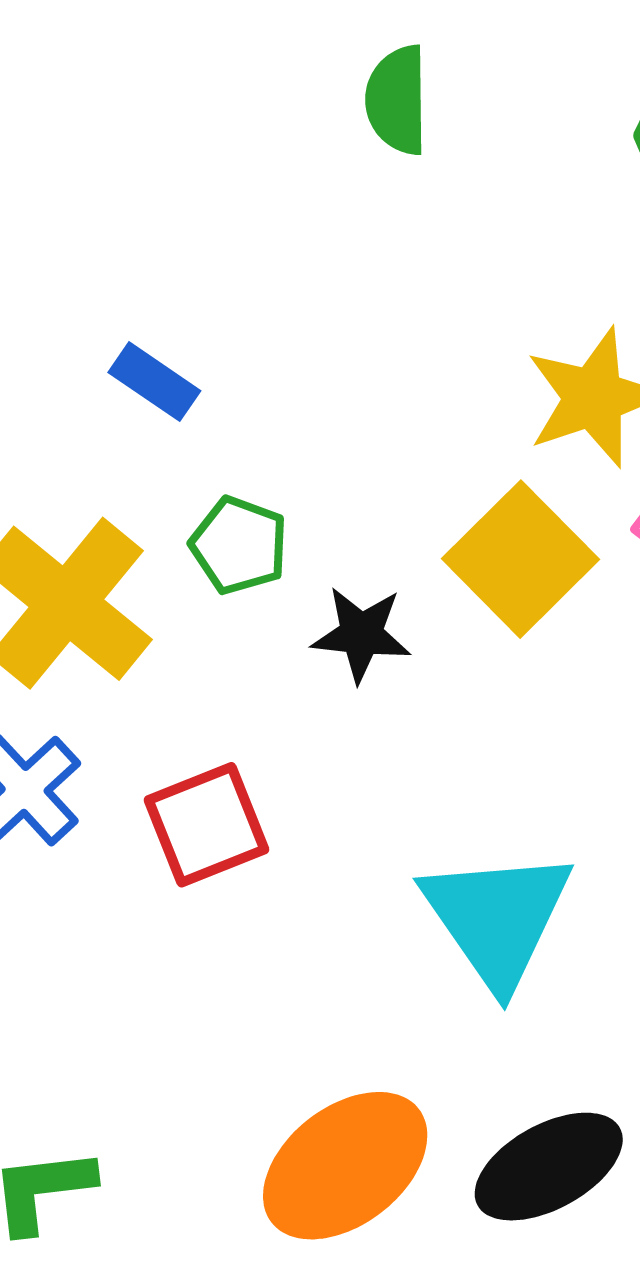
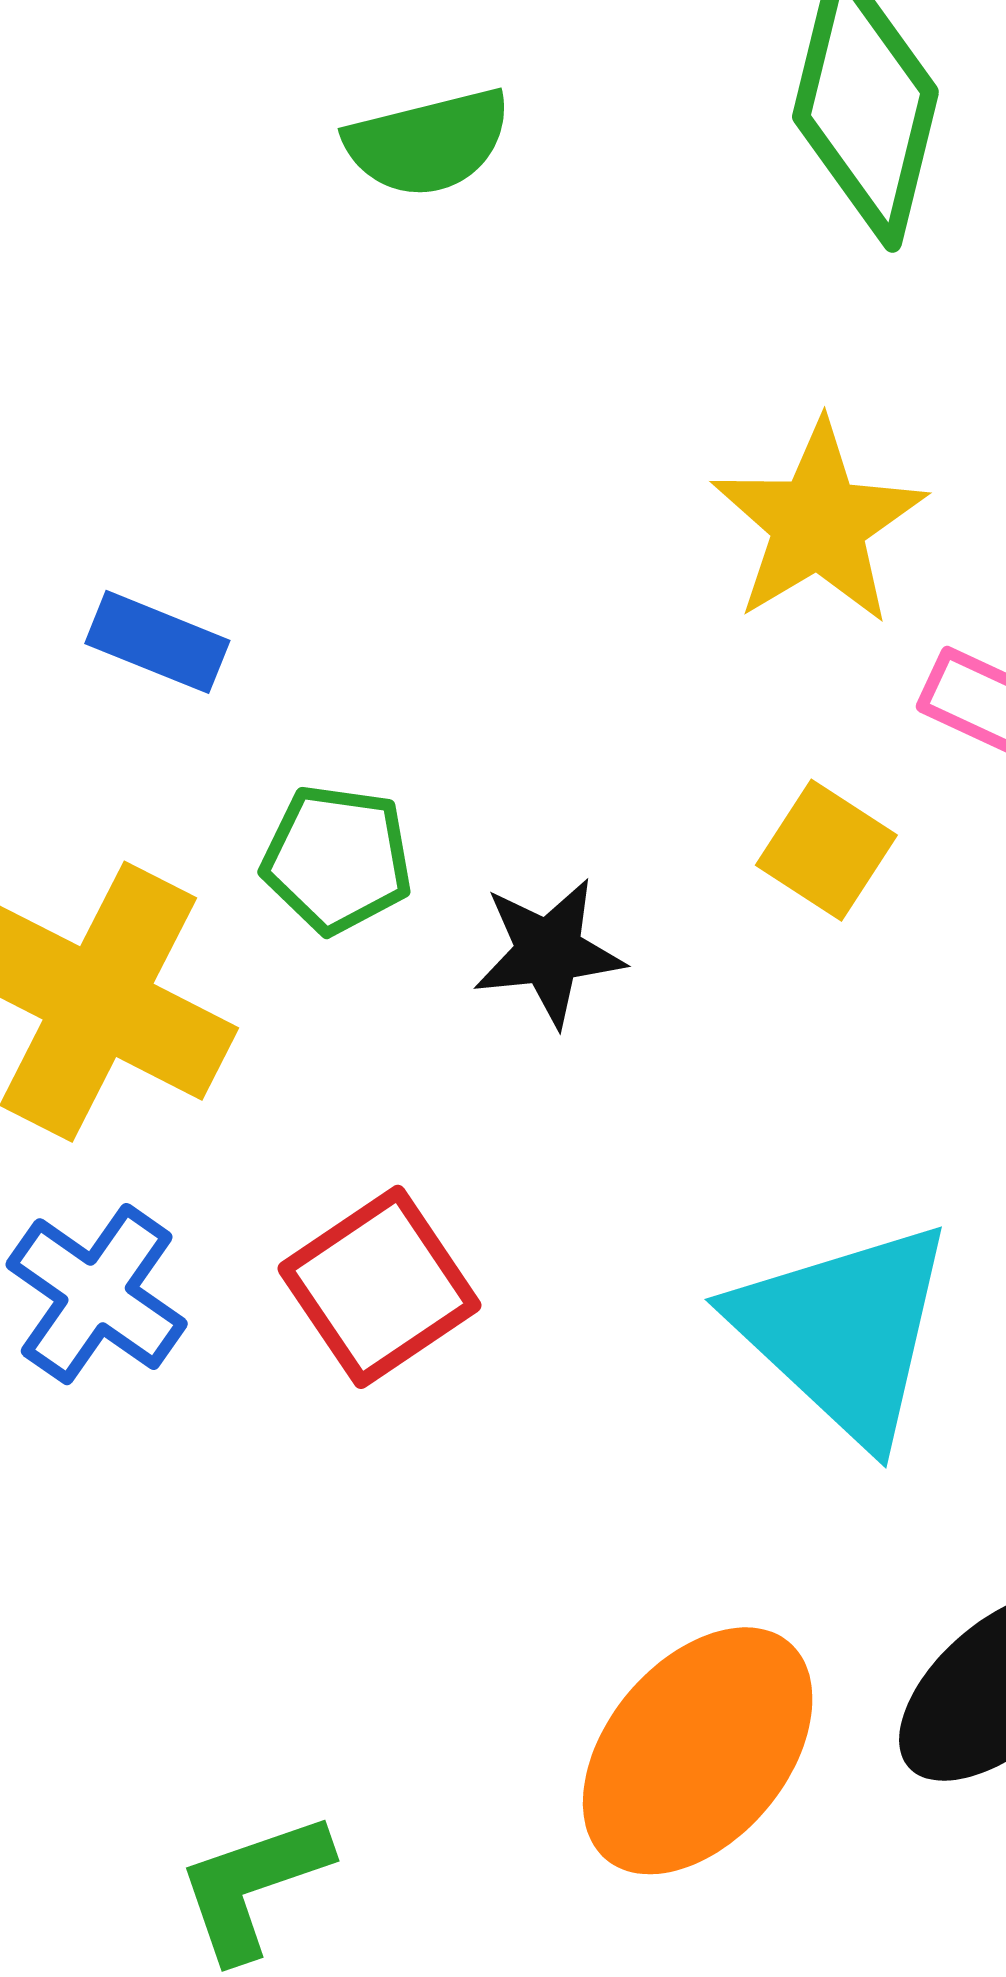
green semicircle: (397, 100) -> (428, 143), turned -91
yellow square: (520, 559) -> (826, 850), moved, size x0.6

